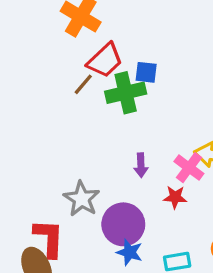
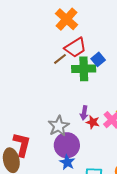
blue square: (146, 72) -> (98, 59), turned 32
red star: (175, 197) -> (93, 122), moved
gray star: (82, 199) -> (59, 126), moved

